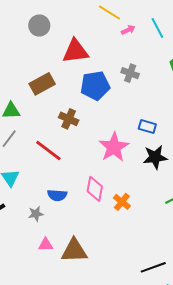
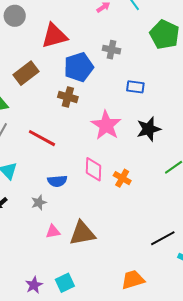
brown cross: (69, 119) -> (68, 97), moved
blue rectangle: (147, 126) -> (135, 87), moved

